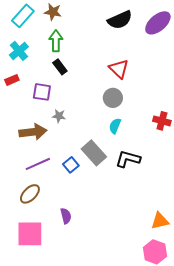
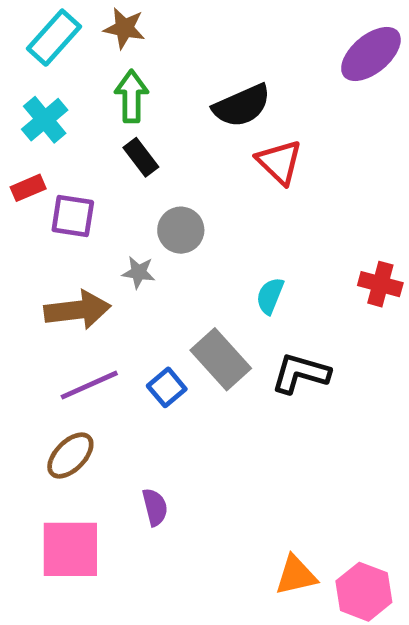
black semicircle: (120, 20) -> (242, 106), moved
purple square: (42, 92) -> (73, 216), moved
gray circle: (113, 98) -> (181, 230), moved
orange triangle: (160, 221) -> (296, 575), moved

